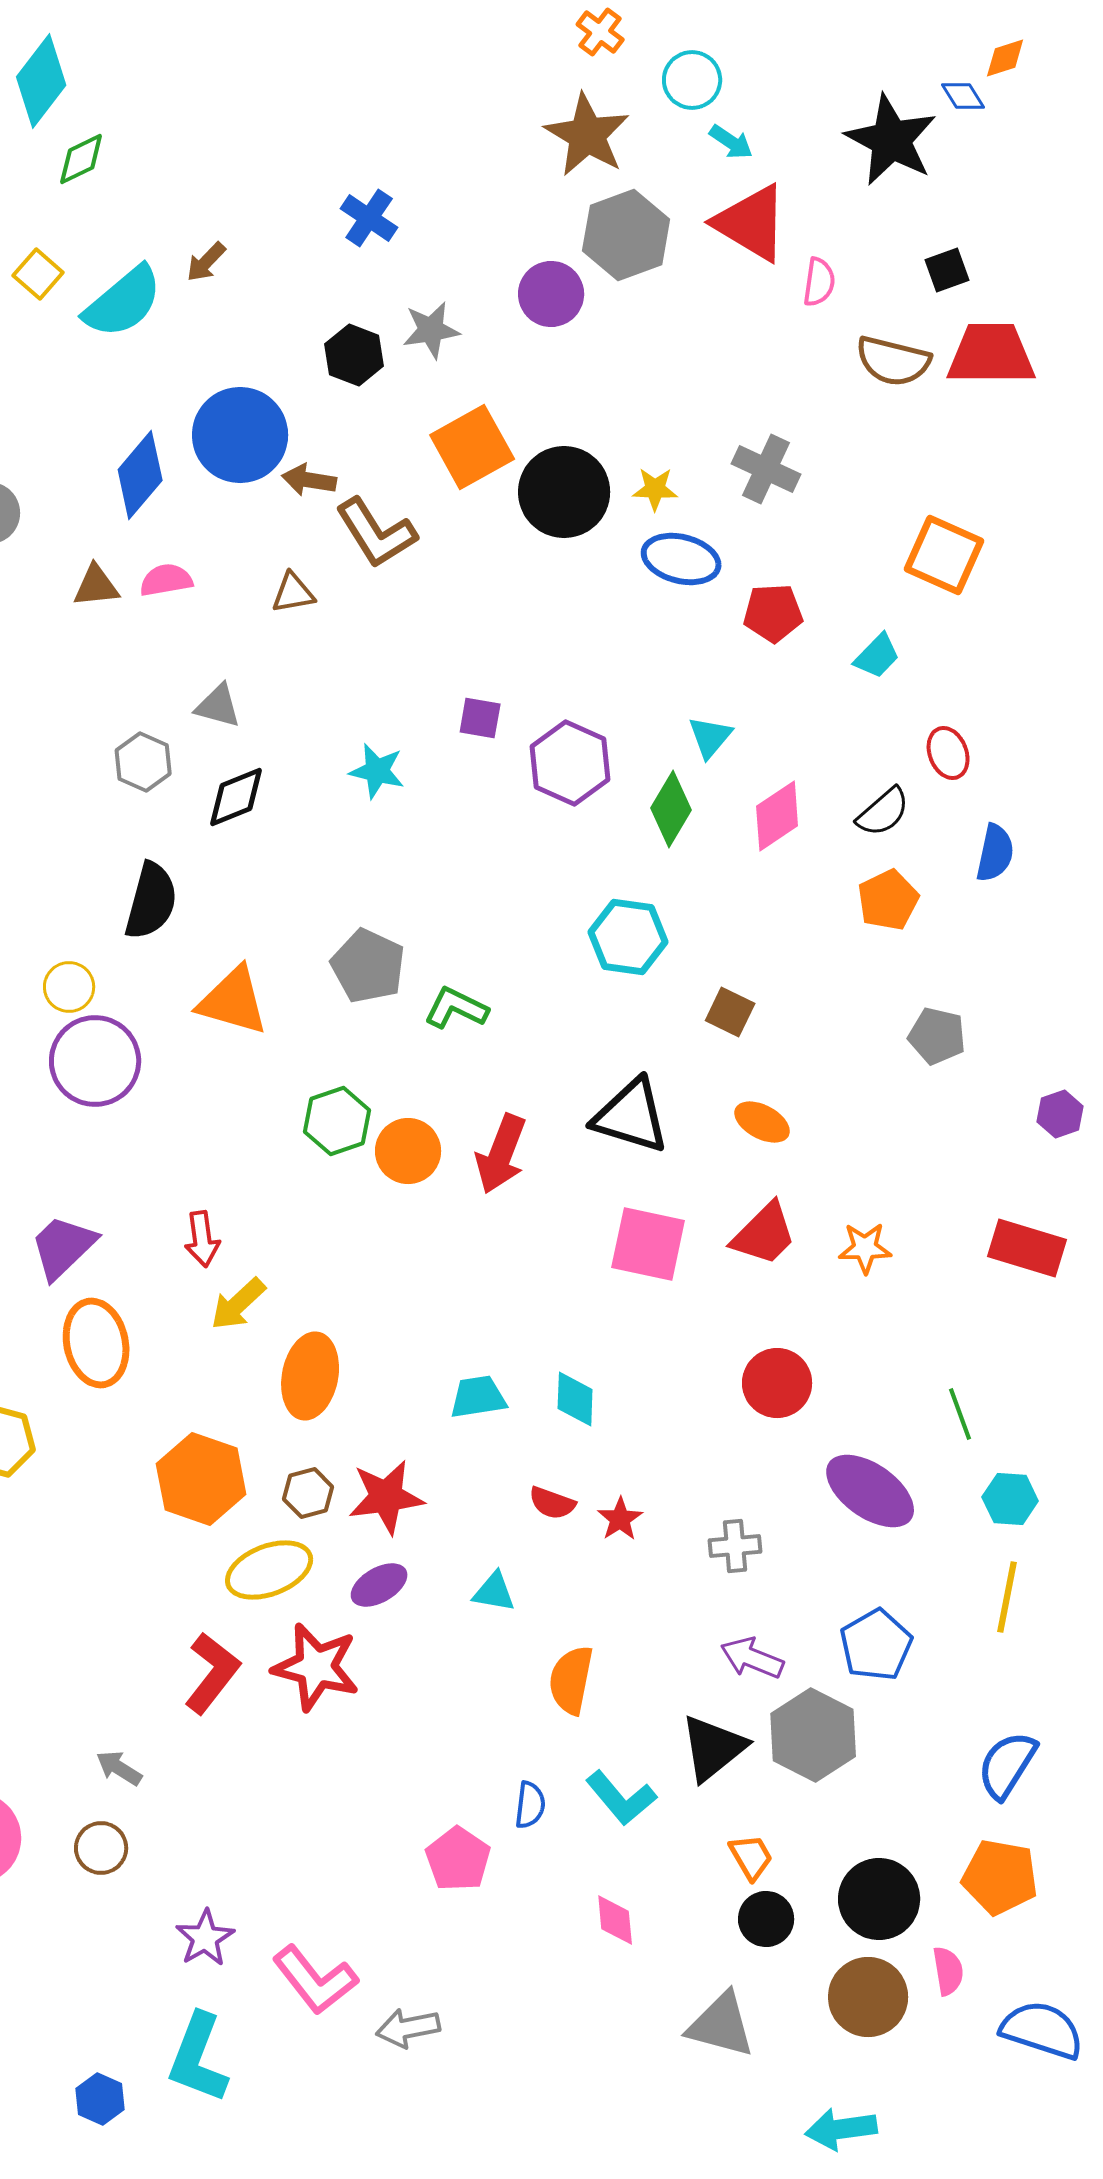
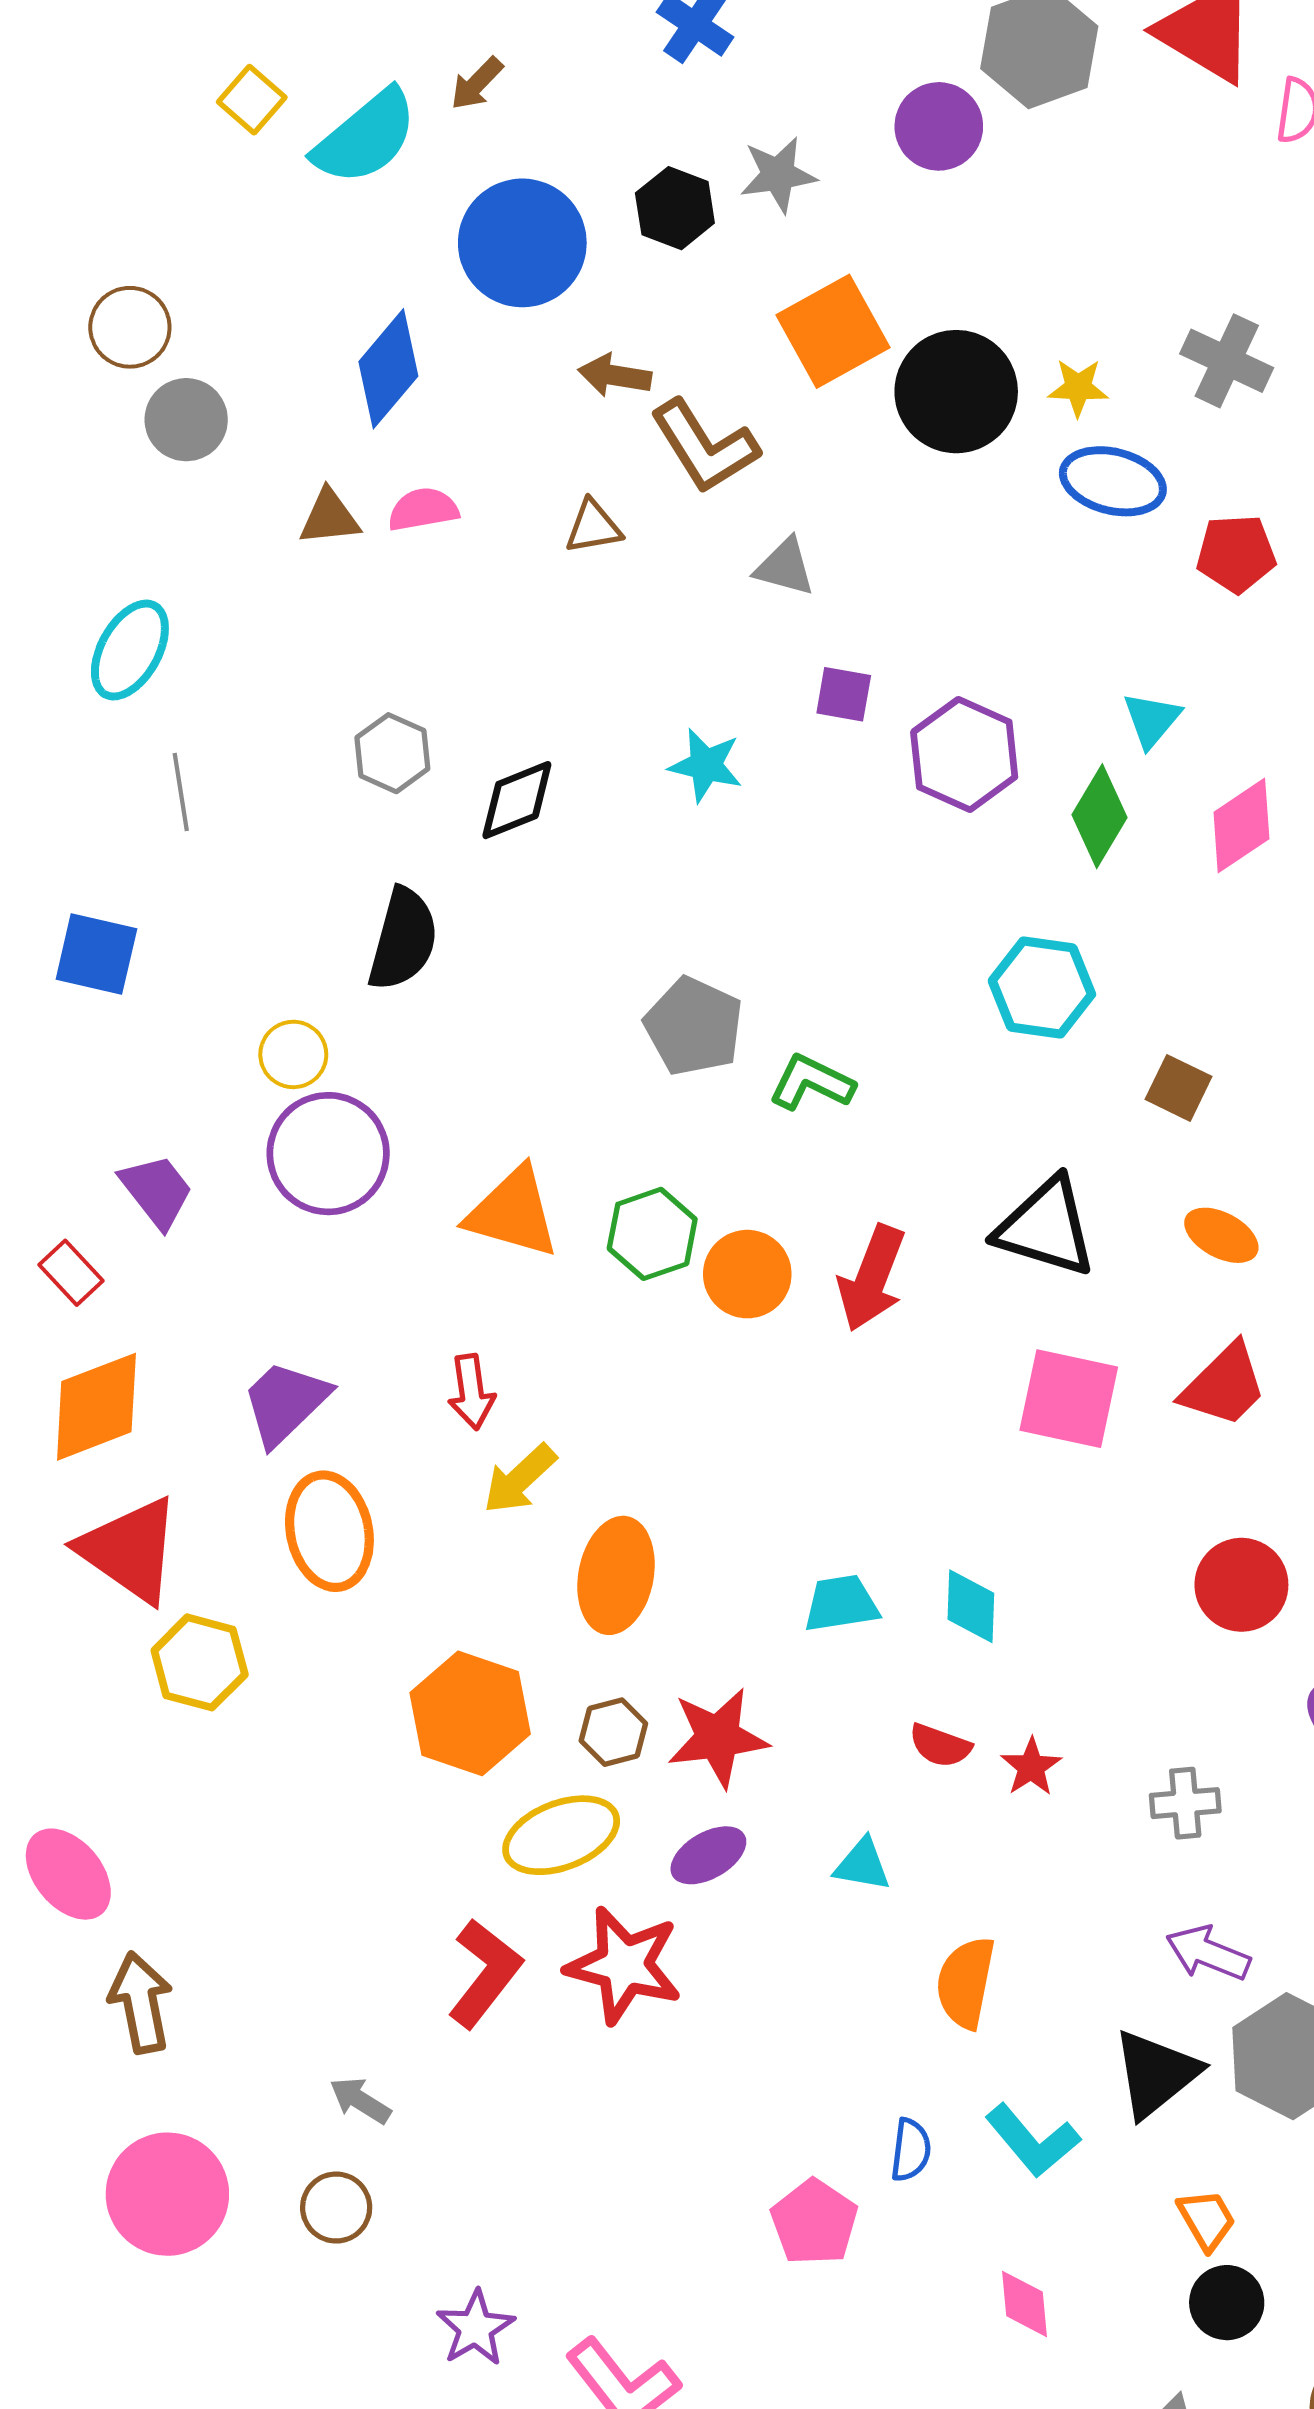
blue circle: (240, 435) -> (522, 243), moved
gray triangle: (218, 706) -> (785, 567), moved
orange triangle: (233, 1001) -> (513, 1212), moved

